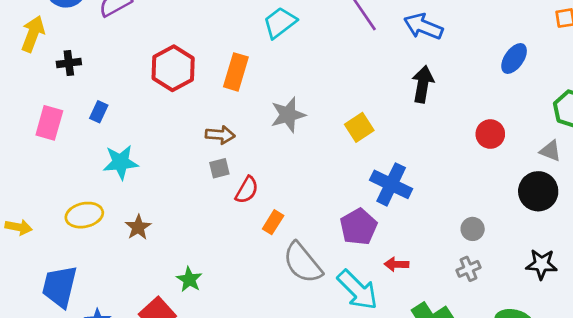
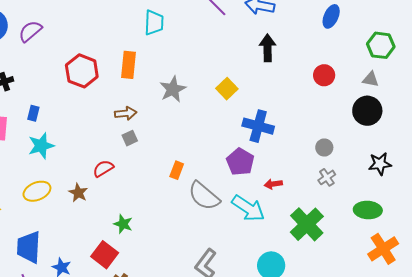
cyan trapezoid: (280, 23) -> (154, 23), turned 140
cyan star: (121, 162) -> (41, 146), moved
red semicircle: (247, 190) -> (103, 168), moved, turned -140

